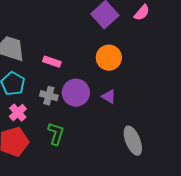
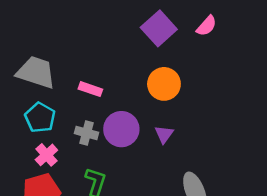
purple triangle: (109, 97) -> (164, 134), turned 35

